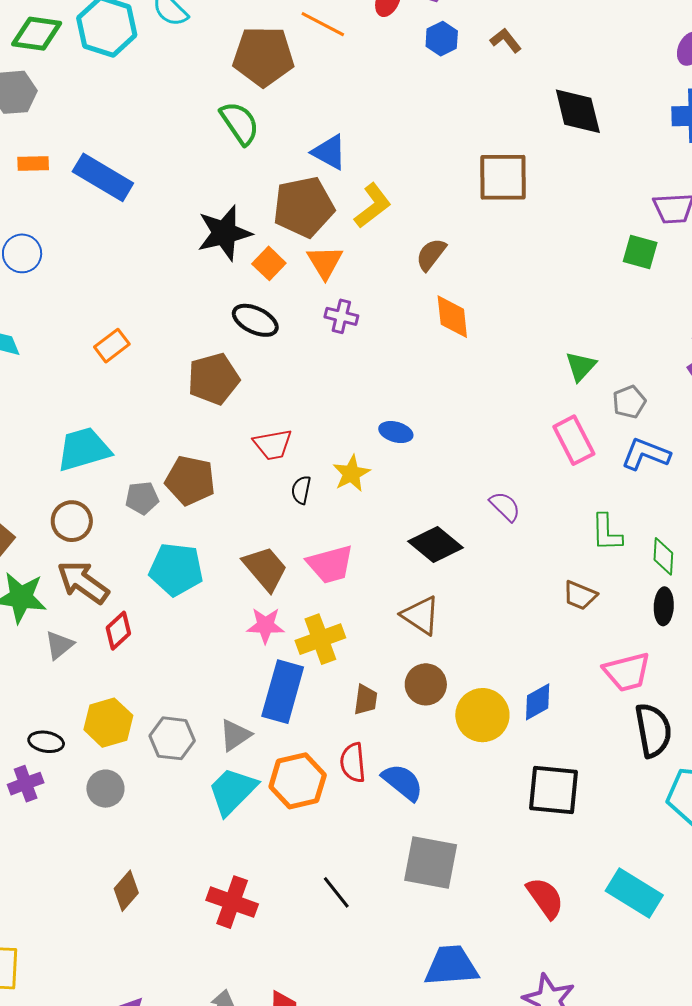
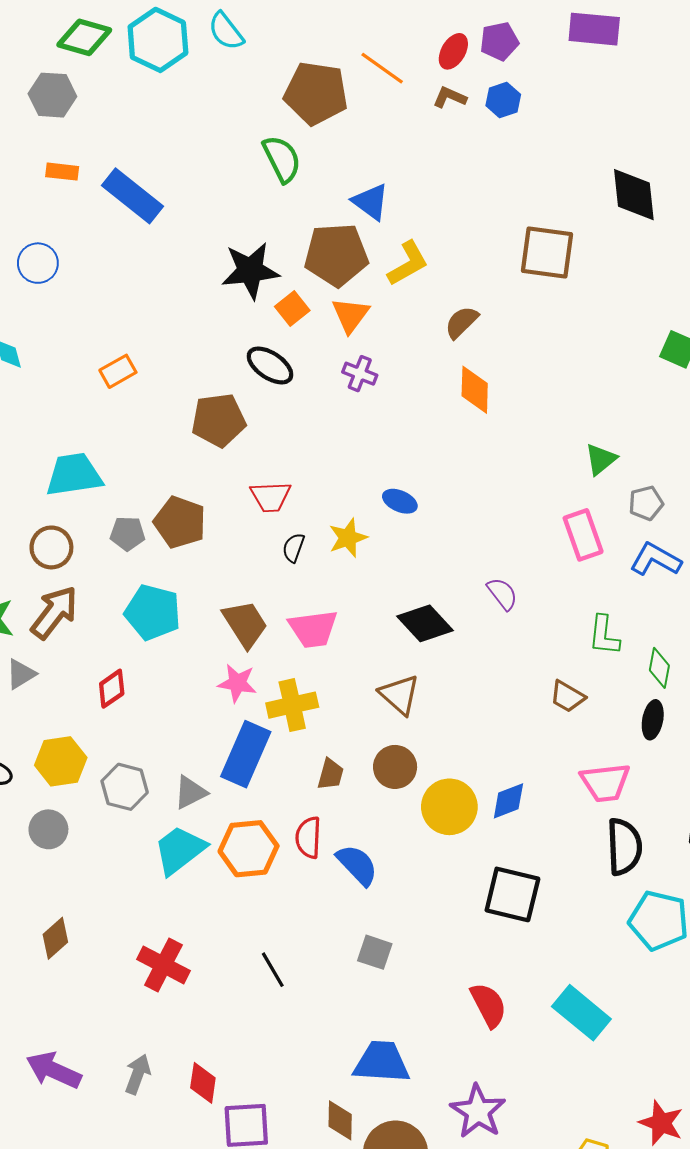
brown L-shape: (506, 40) -> (450, 97), moved, turned -36
brown arrow: (83, 582) -> (54, 612), turned 84
red diamond: (118, 631) -> (112, 689), moved
gray square: (431, 862) -> (375, 952), size x0.6

